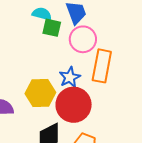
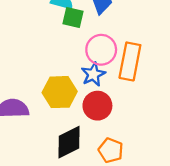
pink circle: (83, 39) -> (101, 50), moved
red circle: (74, 105) -> (97, 106), size x0.7

